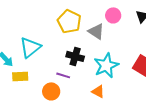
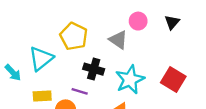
yellow pentagon: (69, 21) -> (74, 36), moved
yellow rectangle: (20, 76) -> (42, 96), moved

